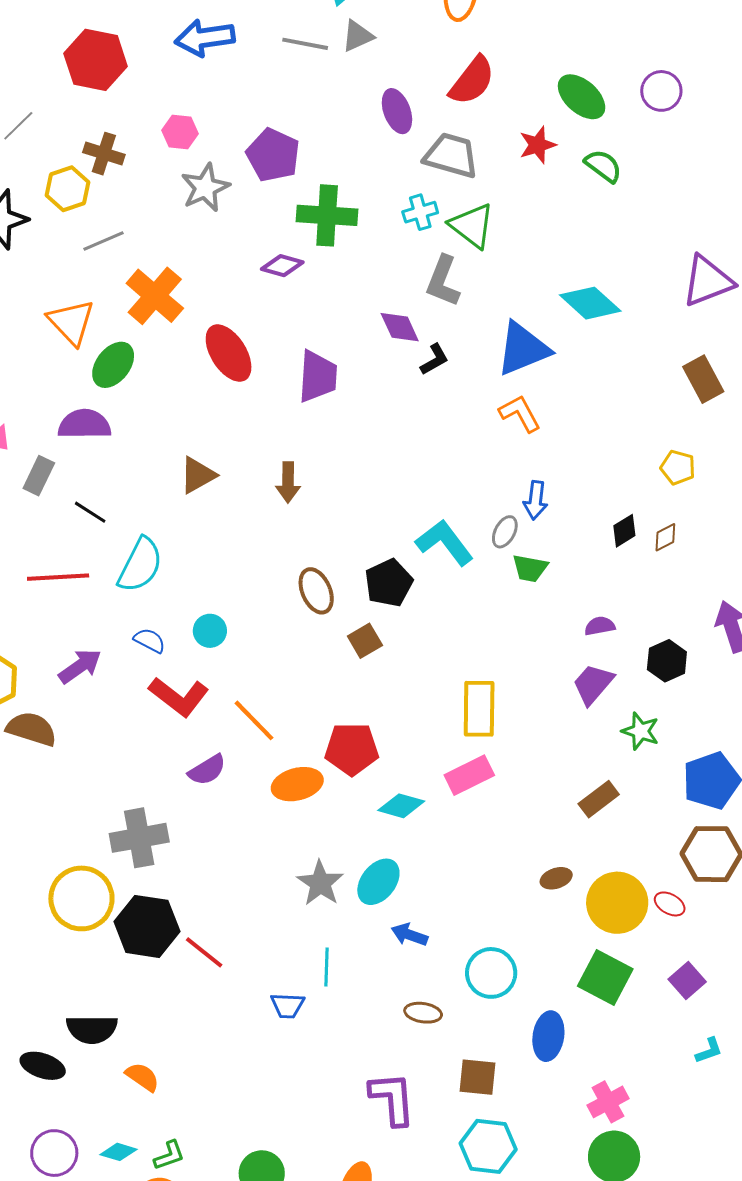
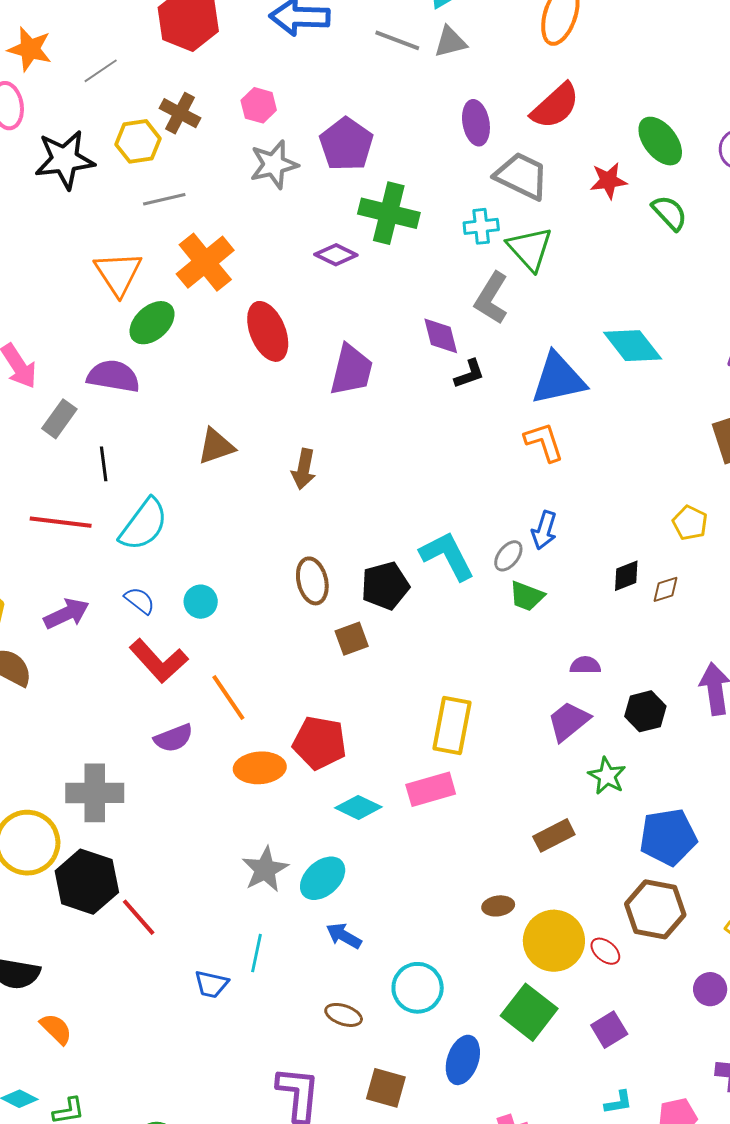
black line: (90, 512) -> (104, 464), turned 40

